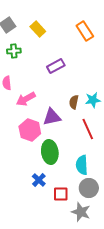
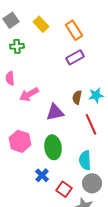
orange rectangle: (85, 31) -> (74, 30), moved
purple rectangle: (56, 66) -> (75, 57), moved
pink hexagon: (30, 130) -> (20, 141), moved
red square: (61, 194) -> (64, 189), turned 35

